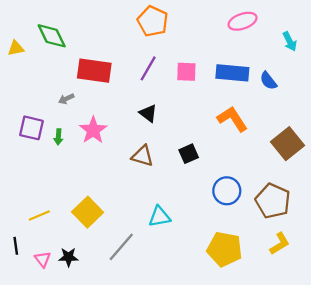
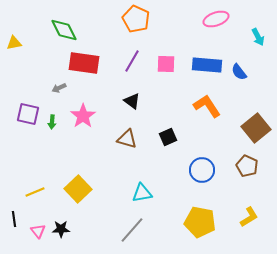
green diamond: (52, 36) -> (64, 30), moved
brown pentagon: (273, 201) -> (247, 166), moved, size x0.7
gray line: (121, 247) -> (132, 230), moved

